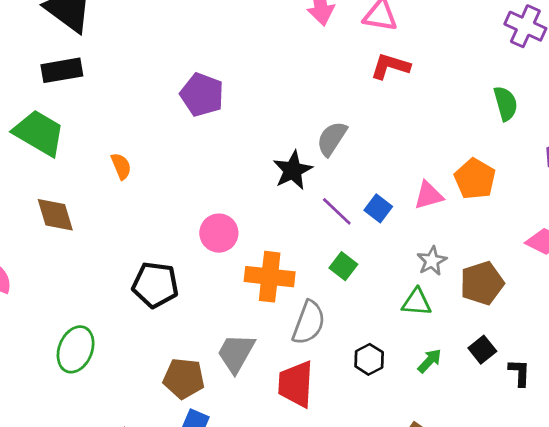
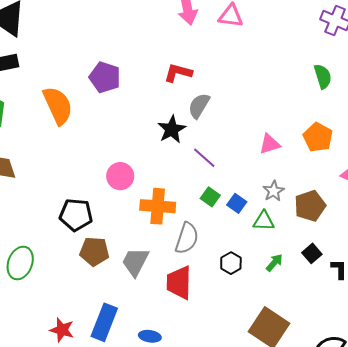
red L-shape: (390, 66) -> (178, 73), moved
orange semicircle: (121, 166) -> (58, 105), moved, size x2.0
orange pentagon: (475, 179) -> (318, 137), moved
blue square: (378, 208) -> (237, 203), moved
brown pentagon: (184, 378) -> (94, 251), moved

